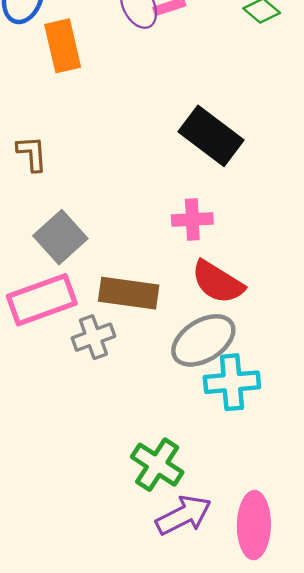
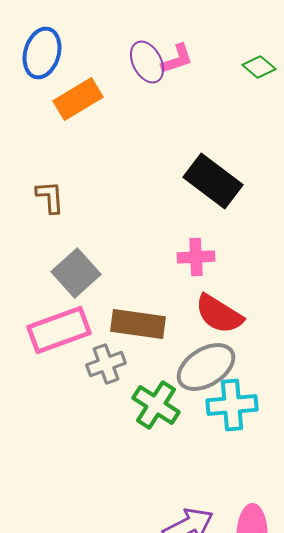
orange rectangle: (63, 46) -> (78, 99), turned 72
green cross: (157, 465) -> (156, 405), moved

